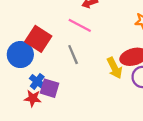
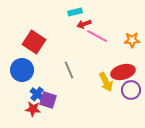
pink line: (80, 25) -> (97, 36), moved
red square: (38, 39) -> (34, 42), moved

